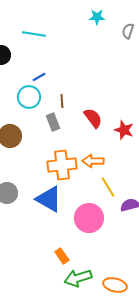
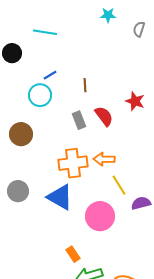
brown line: (62, 101) -> (85, 85), moved
gray rectangle: (53, 122) -> (79, 120), moved
red star: (124, 130) -> (135, 101), moved

